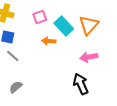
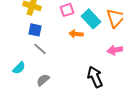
black arrow: (81, 84) -> (95, 77), moved

